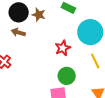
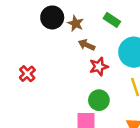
brown arrow: (18, 32) -> (87, 45), moved

